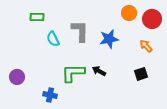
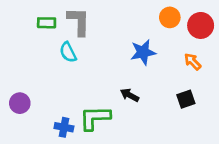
gray L-shape: (80, 31) -> (79, 21), moved
green L-shape: (73, 73) -> (95, 118), moved

